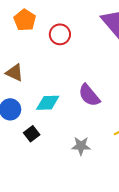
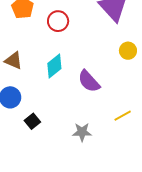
cyan diamond: (48, 103) -> (54, 66), moved, turned -35

